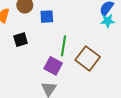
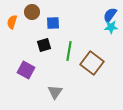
black square: (21, 40) -> (44, 45), moved
purple square: (53, 66) -> (26, 70), moved

